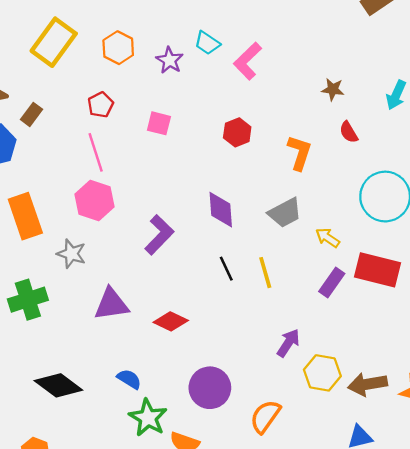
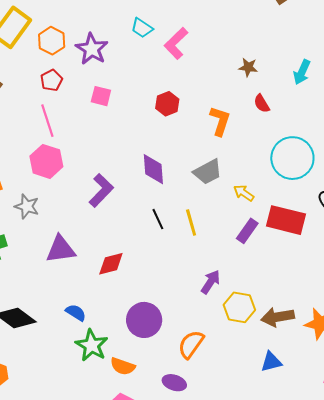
orange hexagon: (118, 48) -> (52, 41), moved
purple star: (170, 60) -> (92, 49), moved, size x1.4
red diamond: (171, 321) -> (111, 264), turned -40

